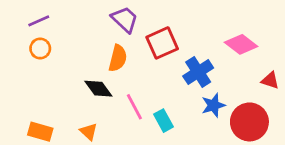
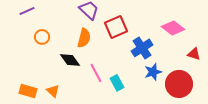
orange circle: (40, 49) -> (42, 37), moved
orange triangle: (89, 132) -> (53, 91), moved

